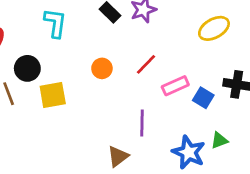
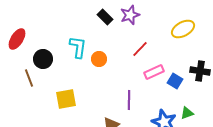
cyan L-shape: (55, 23) -> (78, 47), moved
red line: (146, 64) -> (140, 49), moved
yellow square: (53, 95) -> (66, 99), moved

